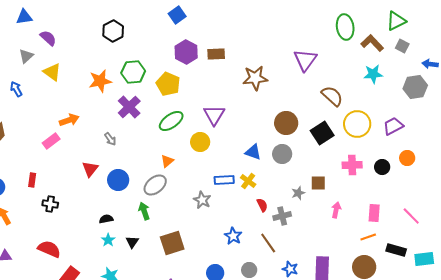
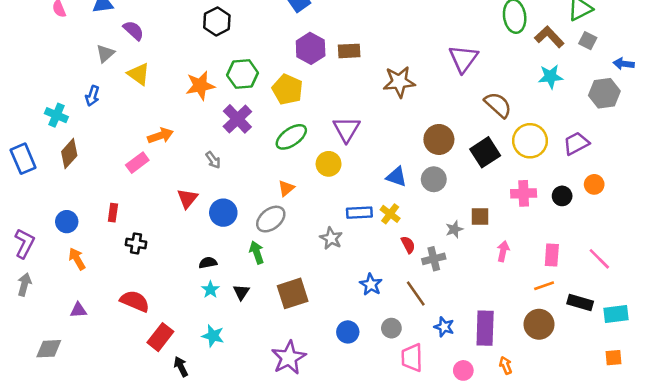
blue arrow: (16, 89) -> (92, 96), turned -133

